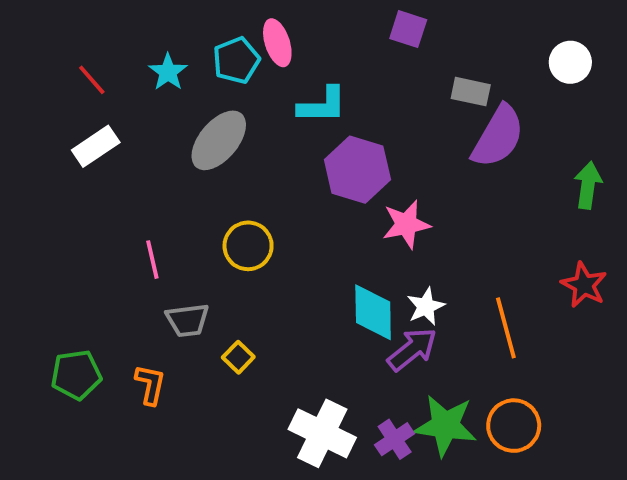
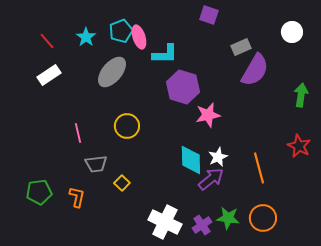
pink ellipse: (277, 43) -> (139, 37), moved
gray rectangle: (471, 92) -> (241, 47), turned -36
green star: (445, 426) -> (228, 218), size x0.7

